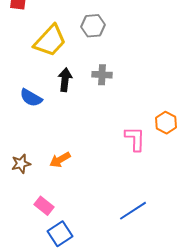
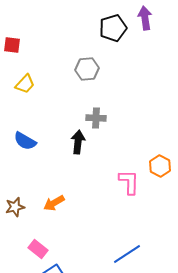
yellow trapezoid: (50, 41) -> (25, 84), moved, size x0.6
black arrow: (65, 80) -> (78, 142), moved

